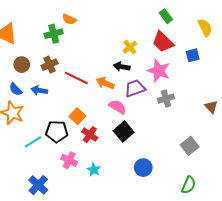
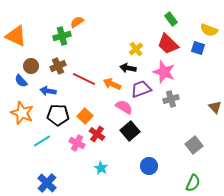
orange semicircle: (69, 19) -> (77, 22), turned 120
yellow semicircle: (205, 27) -> (209, 30), turned 138
blue square: (193, 55) -> (198, 48), moved, turned 32
blue semicircle: (16, 89) -> (21, 81), moved
black pentagon: (57, 131) -> (58, 115), moved
pink cross: (69, 160) -> (77, 143), moved

